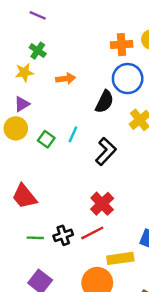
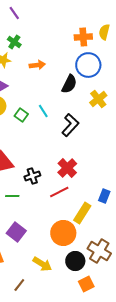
purple line: (38, 15) -> (14, 13), turned 32
cyan line: (73, 134) -> (43, 111), turned -56
black cross: (63, 235) -> (32, 176), moved
yellow rectangle: (120, 258) -> (82, 213), turned -50

